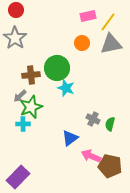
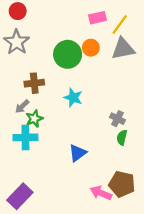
green circle: (57, 68) -> (68, 54), moved
green star: (31, 107) -> (34, 119), size x0.7
gray cross: (93, 119) -> (117, 119), moved
cyan cross: (23, 124) -> (25, 137), size x1.5
pink arrow: (91, 156) -> (101, 193), moved

